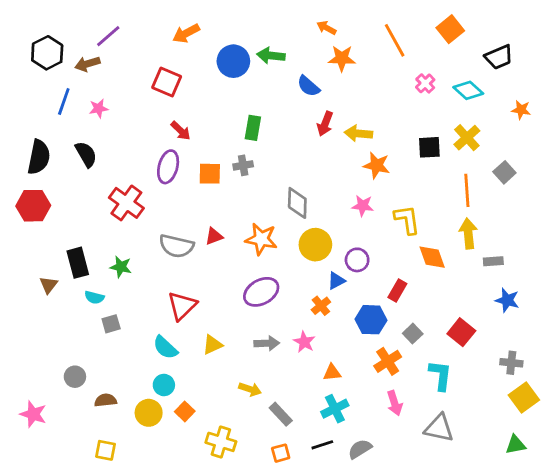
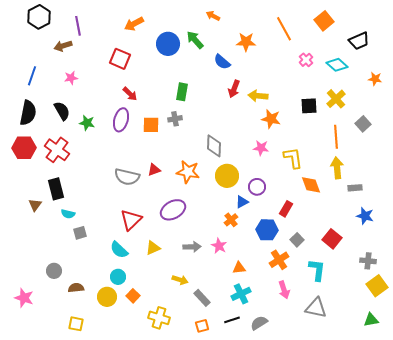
orange arrow: (327, 28) -> (213, 16), moved
purple line: (108, 36) -> (78, 26), turned -60
black hexagon: (47, 53) -> (39, 17), moved
green arrow: (271, 56) -> (195, 40), turned 42
blue line: (64, 101) -> (32, 76), moved
red cross: (126, 203) -> (57, 150), moved
green star: (121, 267) -> (87, 123), moved
purple ellipse: (261, 292) -> (173, 210), moved

